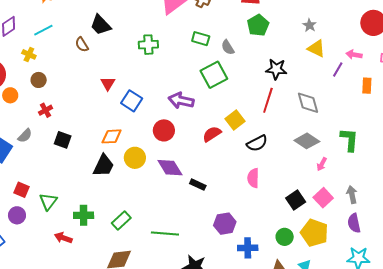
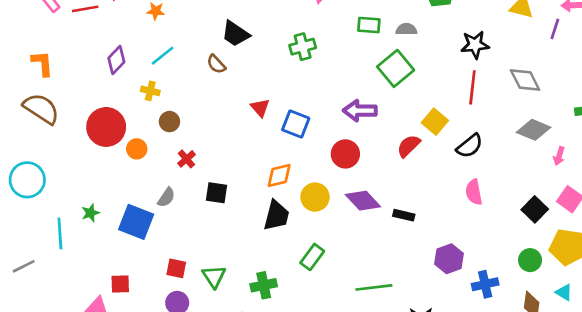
gray semicircle: (228, 47) -> (406, 29), turned 133
green rectangle: (121, 221) -> (312, 257), moved

